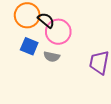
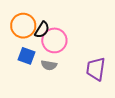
black semicircle: (46, 20) -> (42, 30), turned 84

